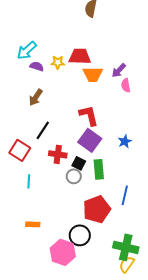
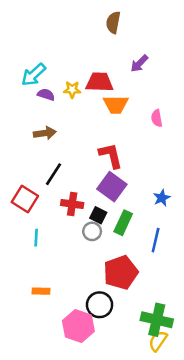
purple arrow: (119, 70) -> (139, 63), moved
brown arrow: (36, 97) -> (45, 133), turned -132
blue star: (125, 141) -> (162, 198), moved
green rectangle: (99, 169) -> (123, 223), turned 30
blue line: (125, 195) -> (156, 240), moved

